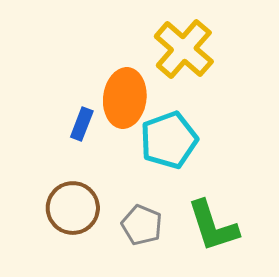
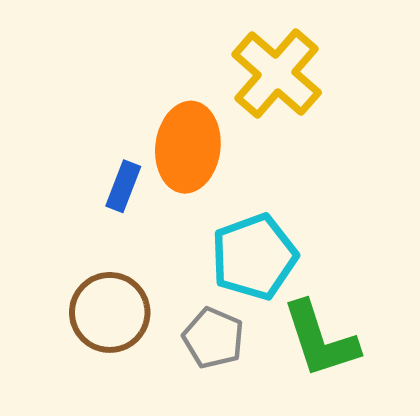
cyan pentagon: (169, 140) -> (254, 257), moved

